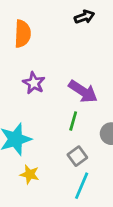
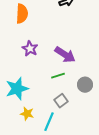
green line: (73, 121) -> (58, 76), turned 56
cyan line: (82, 186) -> (49, 122), moved

